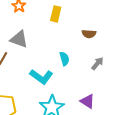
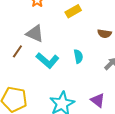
yellow rectangle: (56, 14) -> (73, 11), turned 42
cyan L-shape: (41, 77) -> (48, 60), moved

